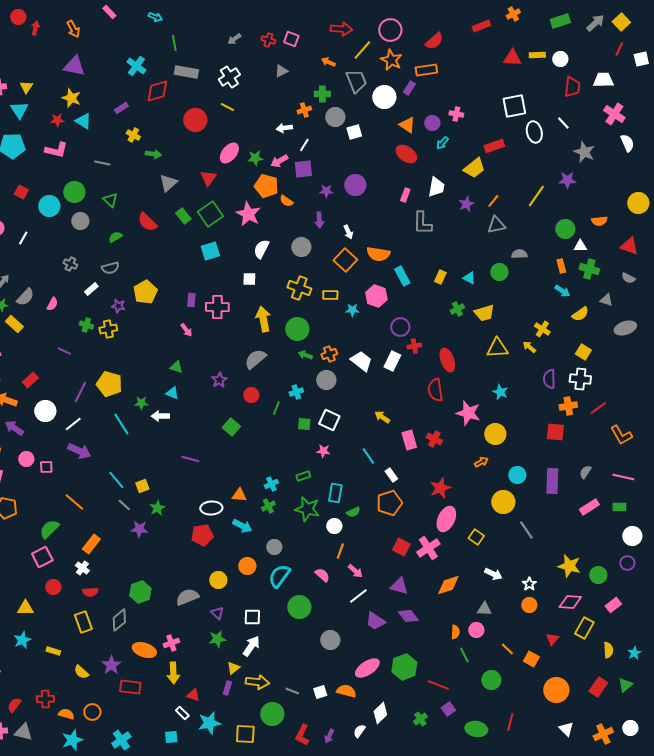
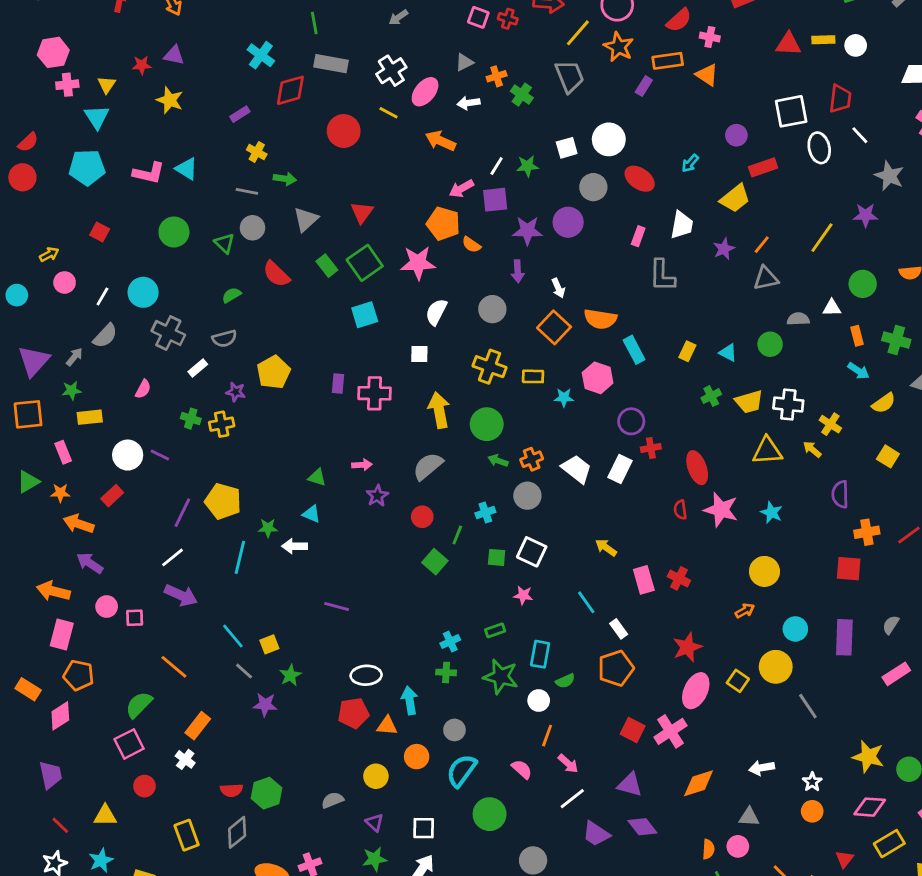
red cross: (268, 40) -> (508, 19), moved
orange arrow: (328, 62) -> (440, 141), moved, size x1.5
purple triangle: (74, 66) -> (174, 55), size x0.7
red trapezoid: (572, 87) -> (840, 99), moved
green cross: (322, 94) -> (522, 95), turned 35
white circle: (384, 97) -> (609, 139), moved
orange cross: (304, 110) -> (497, 76), moved
pink cross: (456, 114) -> (710, 37), moved
gray circle: (335, 117) -> (593, 187), moved
red star: (57, 120) -> (142, 65), moved
cyan triangle: (83, 121) -> (187, 169), moved
purple circle: (432, 123) -> (736, 135), moved
orange triangle: (407, 125) -> (707, 75), moved
white arrow: (284, 128) -> (469, 103), moved
pink ellipse: (229, 153) -> (425, 92), moved
green star: (255, 158) -> (527, 166), moved
gray line: (102, 163) -> (247, 191), moved
purple star: (326, 191) -> (527, 231), size x1.5
cyan circle: (49, 206) -> (143, 292), moved
pink star: (248, 214) -> (418, 263), turned -30
gray circle: (80, 221) -> (252, 228), moved
white triangle: (580, 246) -> (832, 308), moved
gray cross: (70, 264) -> (168, 333), size x1.6
gray semicircle: (25, 297) -> (105, 336), moved
yellow rectangle: (14, 324) -> (90, 417), turned -48
pink arrow: (186, 330) -> (362, 465), moved, turned -56
white cross: (580, 379) -> (788, 405), moved
red semicircle: (435, 390) -> (680, 510), size x0.6
white circle: (45, 411) -> (128, 455), moved
pink star: (468, 413) -> (721, 510), moved
cyan line: (121, 424) -> (240, 557), turned 45
green square: (231, 427) -> (435, 562), moved
orange triangle: (239, 495) -> (387, 726), moved
green cross: (268, 506) -> (446, 672), turned 32
cyan arrow: (242, 526) -> (410, 700), turned -126
yellow square: (476, 537) -> (738, 681), moved
white arrow: (493, 574) -> (762, 768), turned 144
red semicircle: (90, 592) -> (231, 790), moved
gray semicircle: (187, 597) -> (332, 800), size x0.7
yellow rectangle: (584, 628) -> (889, 844), turned 30

